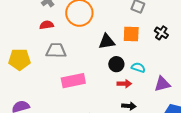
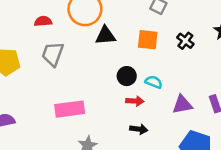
black triangle: (107, 42) -> (105, 36), moved
gray trapezoid: (56, 51) -> (53, 54), turned -75
pink rectangle: (73, 81) -> (70, 109), moved

